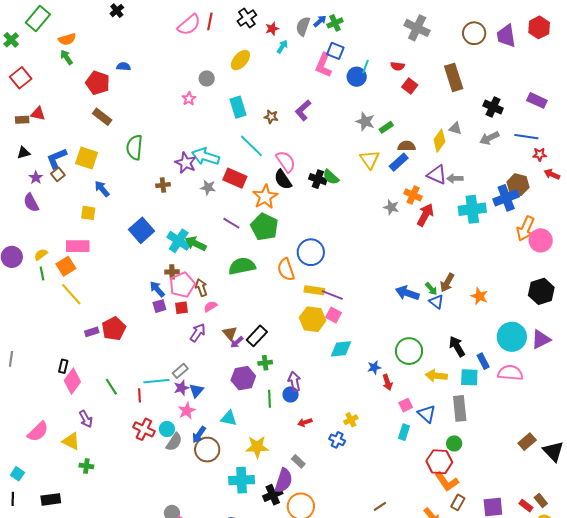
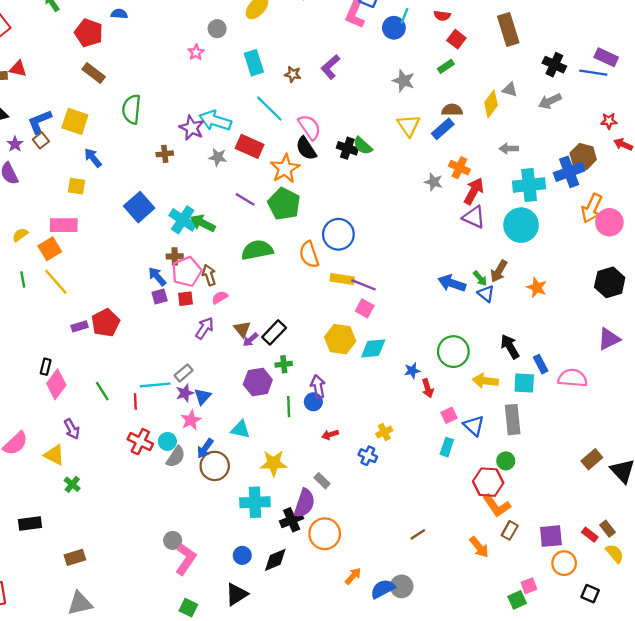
green rectangle: (386, 127) -> (446, 66), moved
blue line: (526, 137) -> (593, 73), moved
purple triangle: (437, 175) -> (474, 217), moved
green line: (42, 274) -> (23, 280), moved
yellow hexagon: (313, 319) -> (340, 339), moved
cyan circle: (512, 337) -> (521, 225), moved
green cross: (86, 466) -> (72, 484), turned 32

